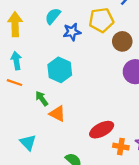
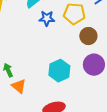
cyan hexagon: (60, 70) -> (59, 71), moved

